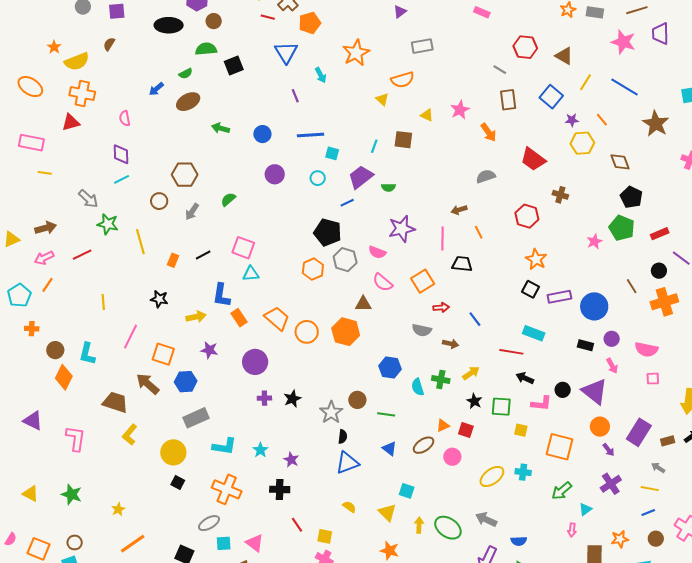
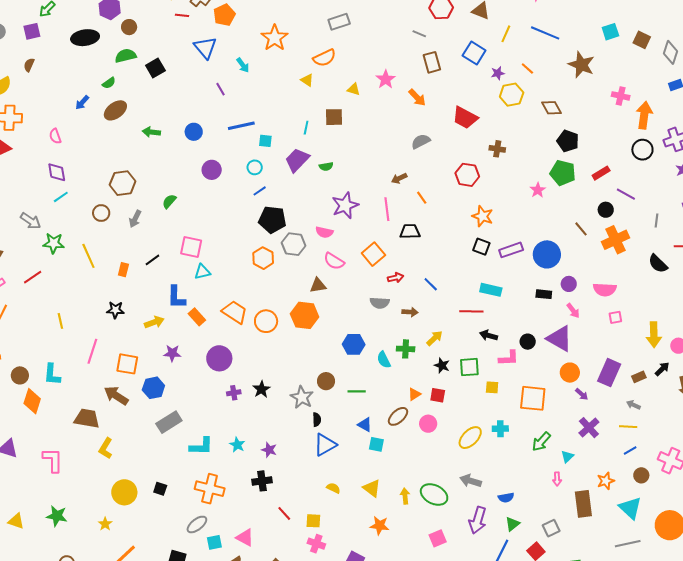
blue line: (347, 203) -> (260, 191), moved
yellow circle: (173, 452) -> (124, 492), moved
cyan square: (407, 491) -> (376, 444), moved

